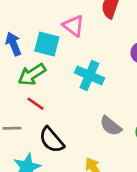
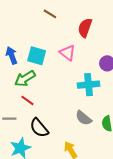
pink triangle: (74, 26) -> (67, 53), moved
cyan cross: (89, 75) -> (89, 85), moved, turned -30

